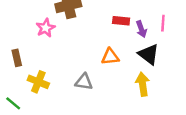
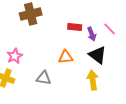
pink line: (163, 23) -> (110, 29), turned -48
pink star: (46, 28) -> (15, 56), moved

